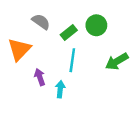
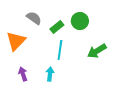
purple arrow: (40, 77) -> (23, 74), moved

